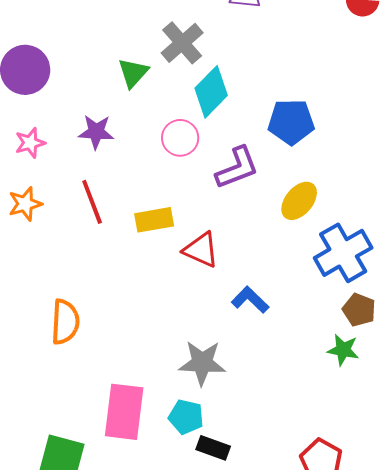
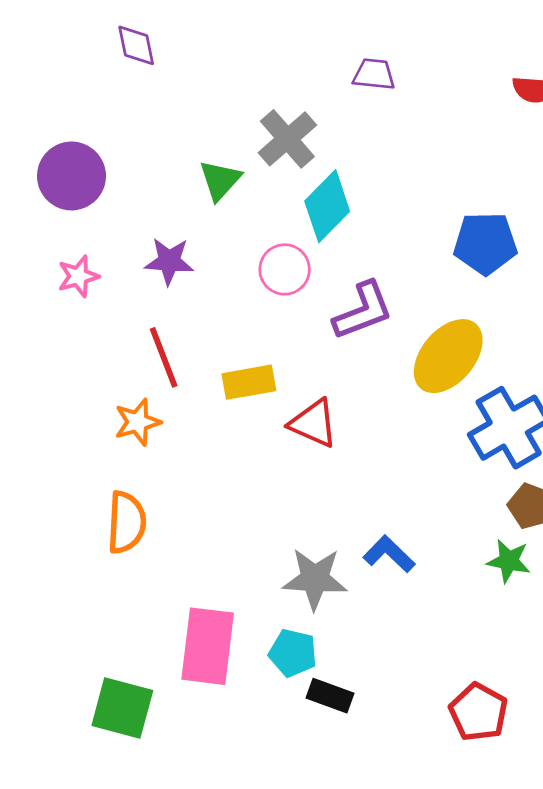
blue pentagon: (291, 122) -> (485, 243), moved
yellow ellipse: (299, 201) -> (448, 356), size x1.4
orange star: (25, 204) -> (137, 422), moved
blue L-shape: (250, 300) -> (389, 554), moved

